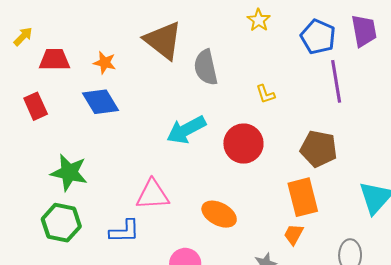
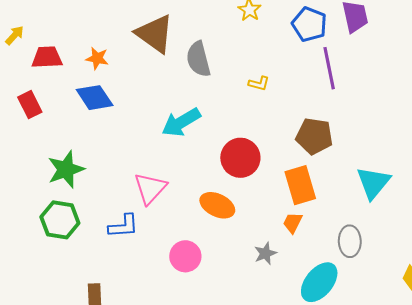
yellow L-shape: (265, 94) -> (259, 83), turned -55
red circle: (243, 144) -> (240, 158), moved
green star: (69, 172) -> (66, 169), turned -30
pink triangle: (153, 195) -> (150, 188), turned -42

